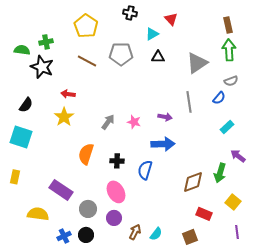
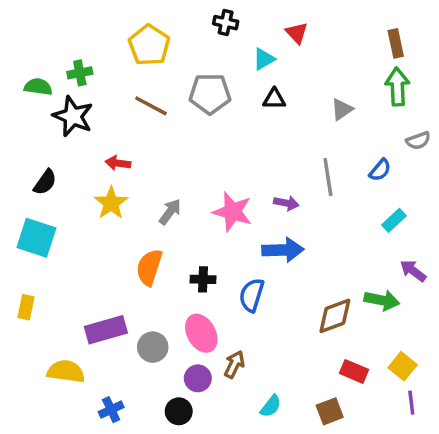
gray triangle: (197, 63) -> (342, 109), size x0.6
gray semicircle: (231, 81) -> (418, 141), moved
gray arrow: (108, 122) -> (170, 212), moved
pink star: (134, 122) -> (233, 212), size x1.6
green arrow: (220, 173) -> (382, 300), turned -96
purple rectangle: (61, 190) -> (106, 330), turned -50
yellow square: (233, 202) -> (403, 366), moved
gray circle: (88, 209) -> (153, 347), moved
brown arrow: (135, 232) -> (234, 364), moved
black circle: (86, 235) -> (179, 411), moved

